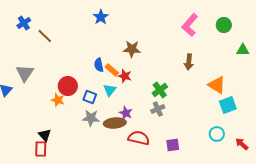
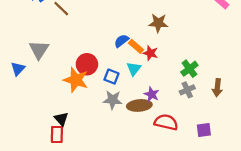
brown arrow: (189, 62) -> (217, 88), moved
blue semicircle: (99, 65) -> (121, 41), turned 64
orange star: (58, 100) -> (76, 80), size x1.6

